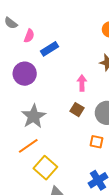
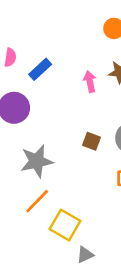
pink arrow: (82, 83) -> (90, 81), moved
gray star: (34, 116) -> (37, 161), turned 30

